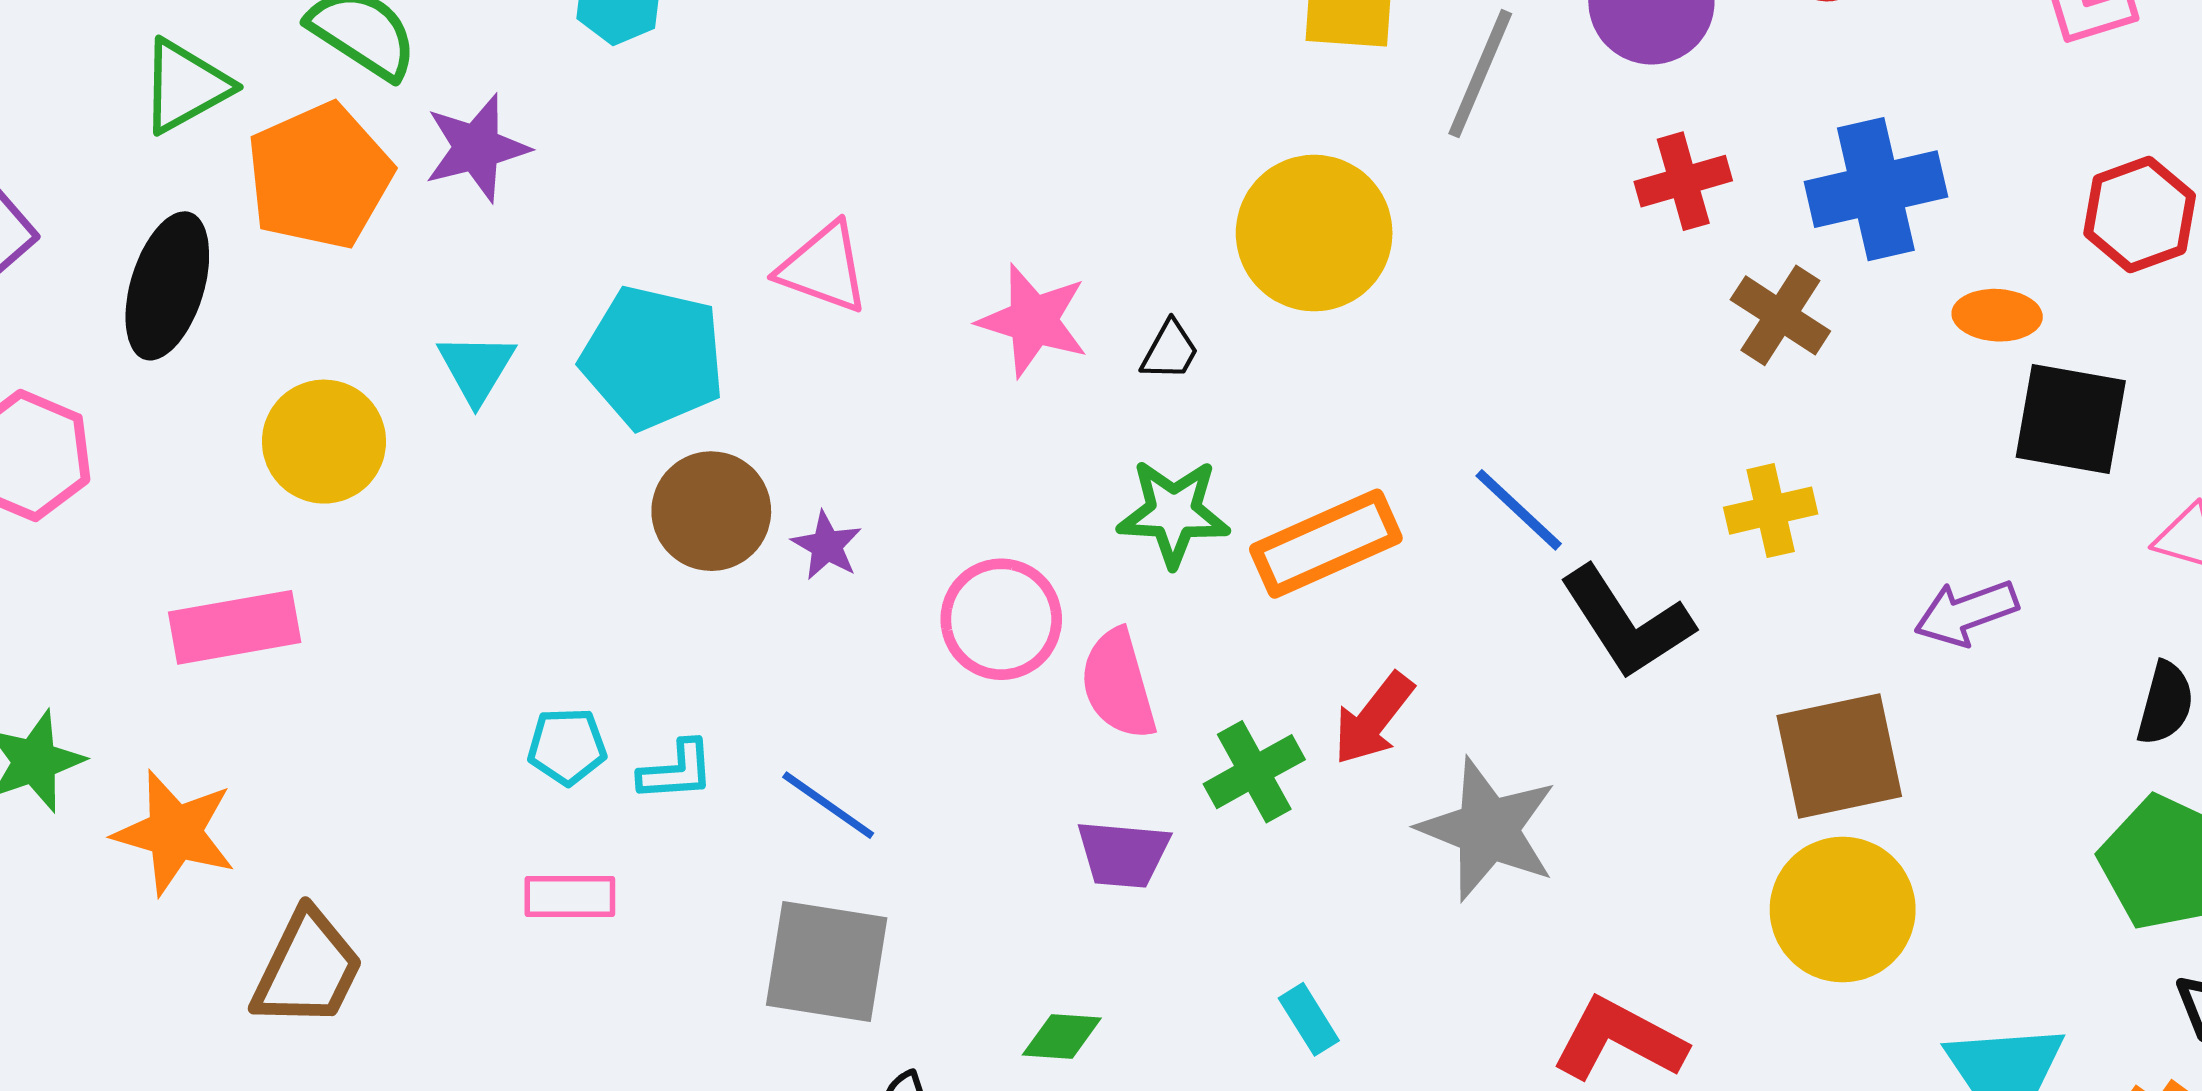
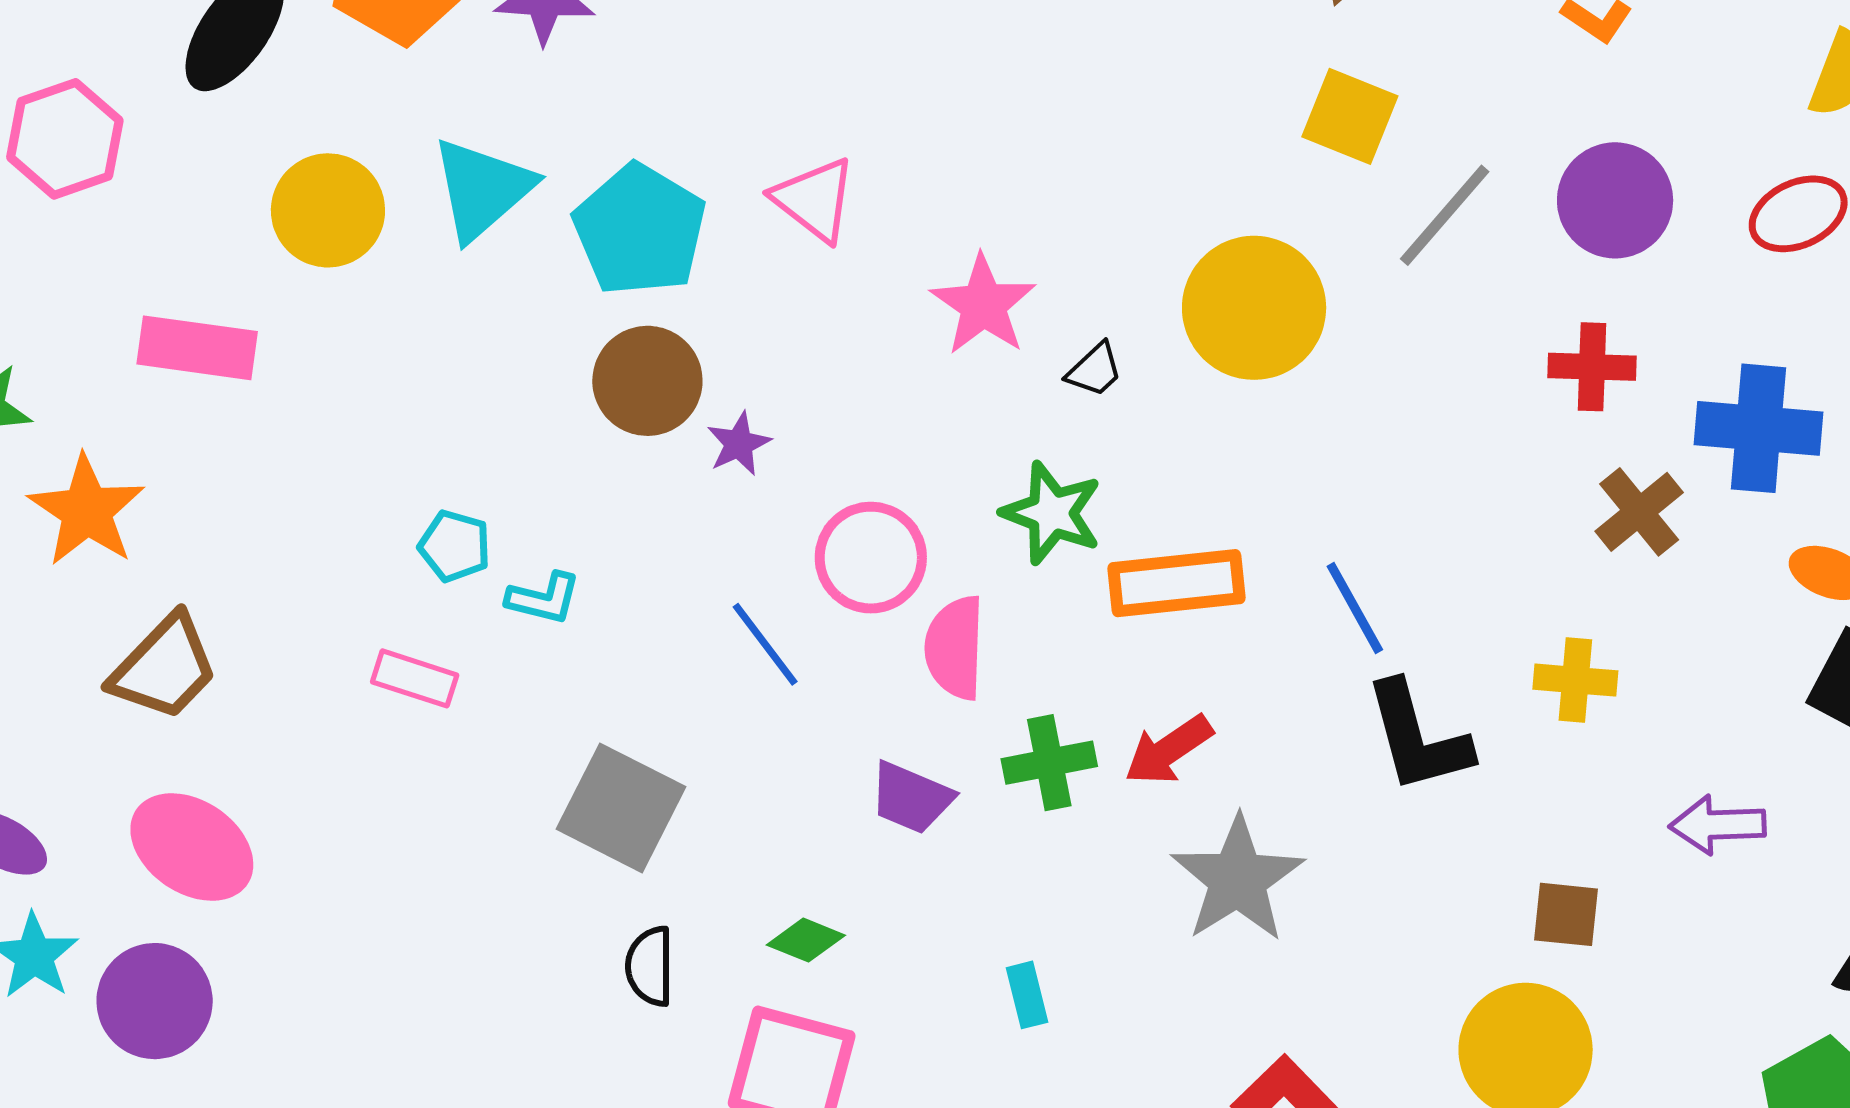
cyan triangle: (476, 368) -> (482, 189), size x1.5
brown square: (1839, 756) -> (1566, 914), size x0.6
blue line: (828, 805) -> (765, 644), moved

